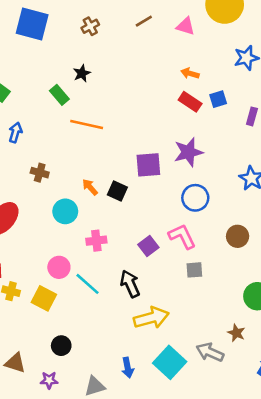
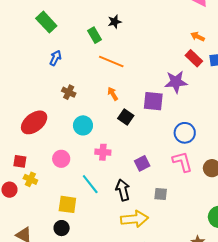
purple star: (188, 152) -> (176, 82), moved
orange arrow: (90, 187) -> (113, 94), moved
pink L-shape: (182, 236) -> (182, 162), moved
pink circle: (59, 267) -> (61, 159), moved
gray square: (194, 270) -> (161, 194), moved
yellow square: (44, 298) -> (67, 204), moved, turned -30

